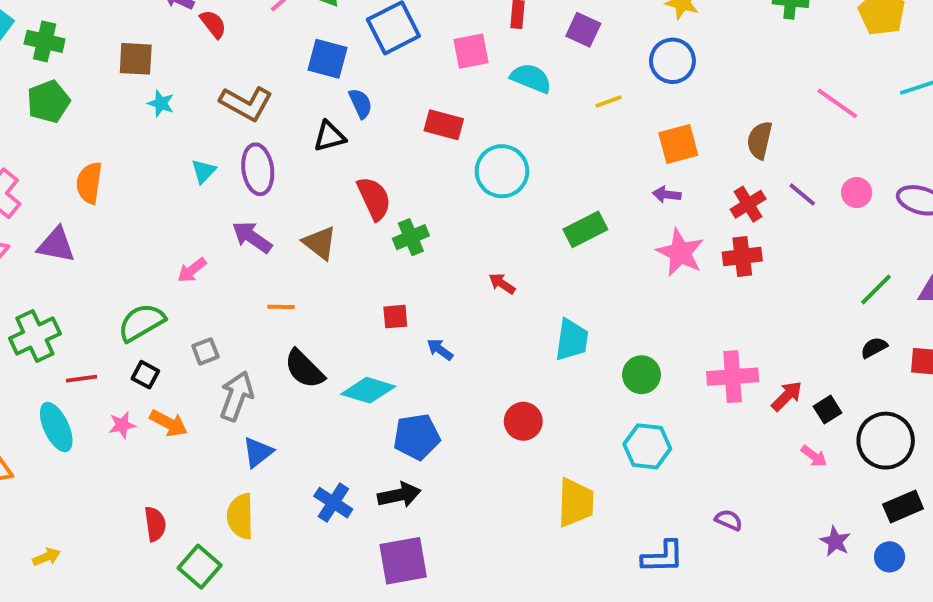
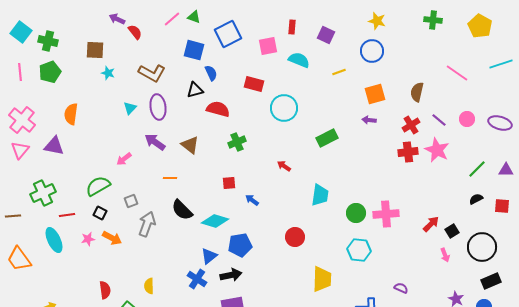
red semicircle: (374, 198) -> (218, 109), moved, turned -50
pink star: (680, 253) -> (437, 150), moved
pink cross: (733, 377) -> (386, 214), moved
blue triangle: (258, 452) -> (209, 256), moved
pink arrow: (814, 456) -> (445, 255), turned 32
yellow semicircle: (240, 516) -> (149, 286), size x0.7

